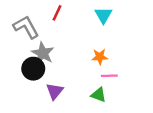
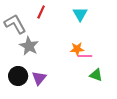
black circle: (33, 69) -> (18, 76), moved
pink line: (109, 76) -> (85, 56), moved
green triangle: (99, 95) -> (96, 75), moved

